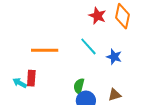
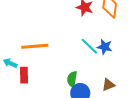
cyan line: (88, 46) -> (89, 46), moved
cyan arrow: (20, 83) -> (10, 63), moved

